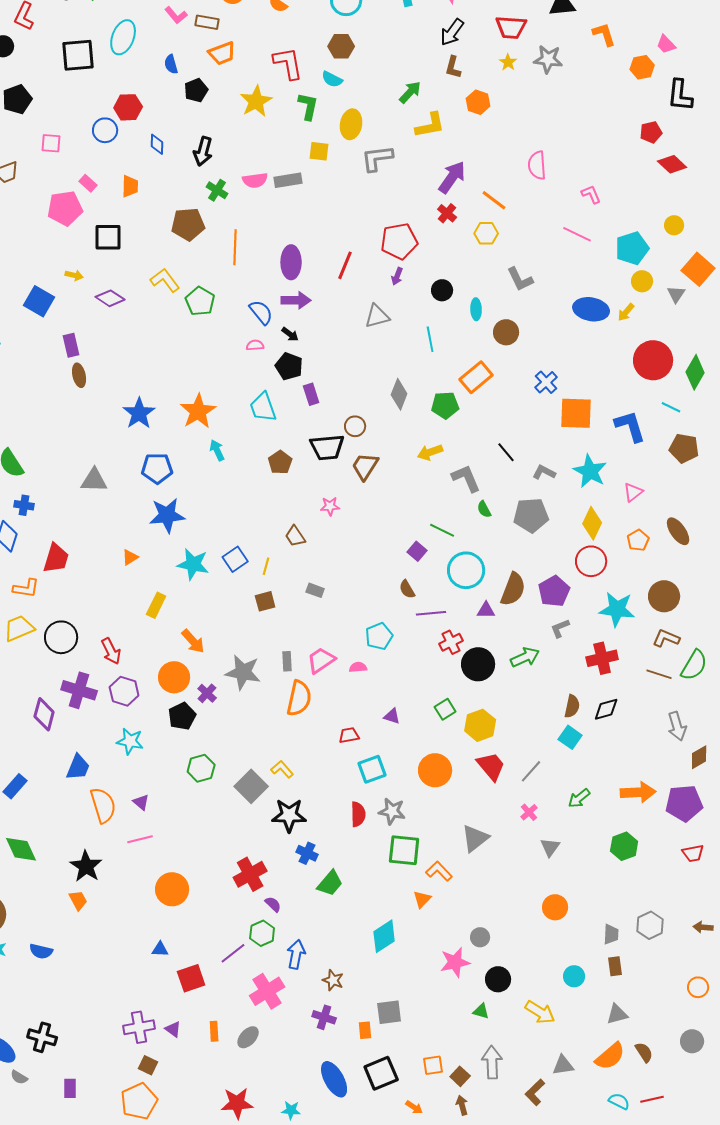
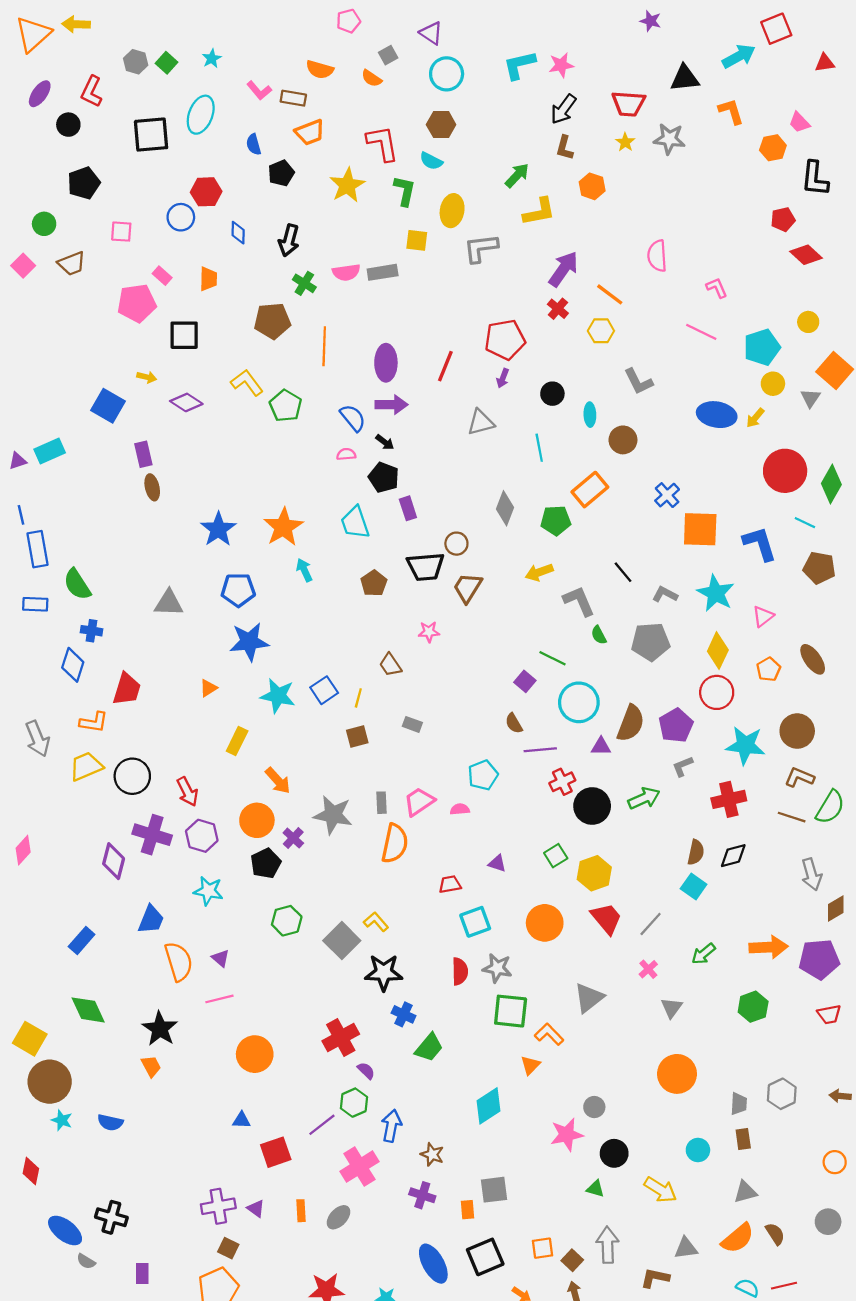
orange circle: (555, 907) -> (677, 1074), size x1.4
brown L-shape: (535, 1092) -> (655, 1278), turned 56

